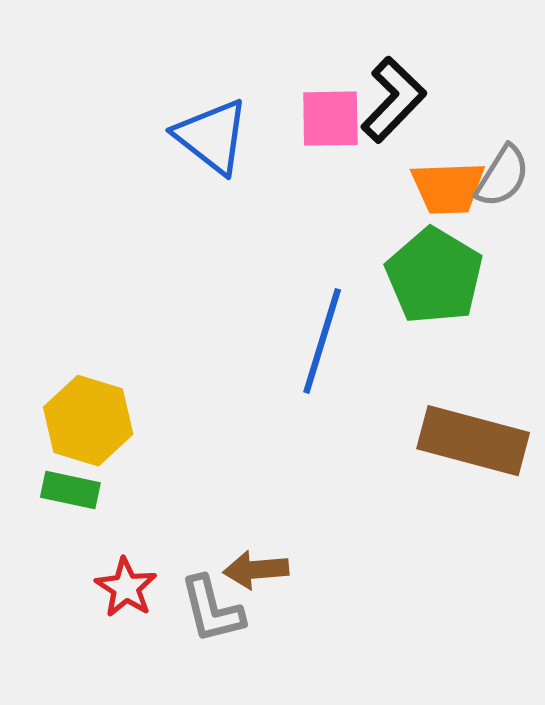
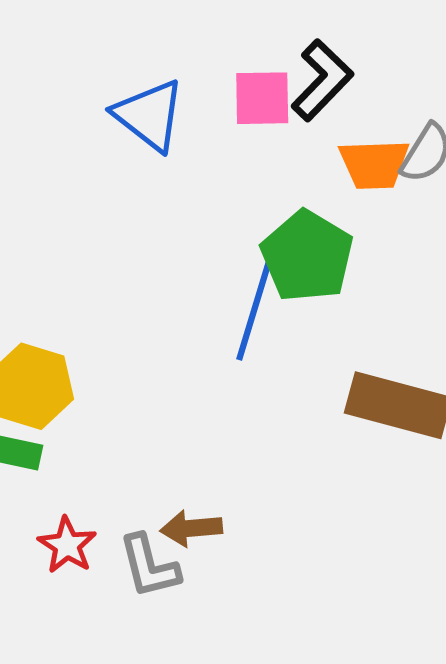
green pentagon: (434, 276) -> (307, 256), moved

